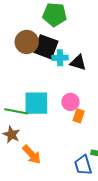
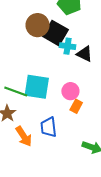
blue trapezoid: (83, 165) -> (49, 127), moved

